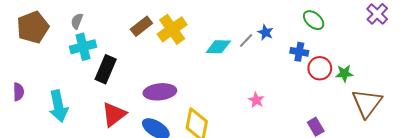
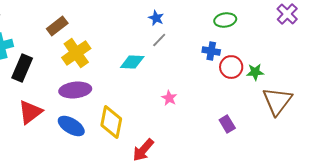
green ellipse: (314, 20) -> (225, 20), turned -50
yellow cross: (172, 29) -> (76, 53), moved
blue star: (265, 32) -> (156, 18), moved
cyan diamond: (218, 47) -> (132, 62), moved

